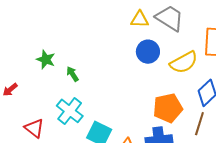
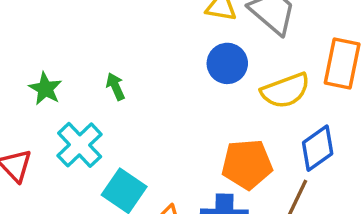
green star: (46, 59) -> (45, 89), moved
green arrow: (72, 74) -> (115, 86), moved

